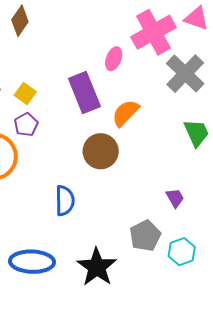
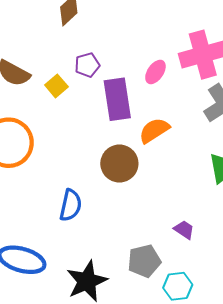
purple pentagon: (26, 125) -> (87, 65), moved
purple trapezoid: (175, 198) -> (184, 230), turned -40

